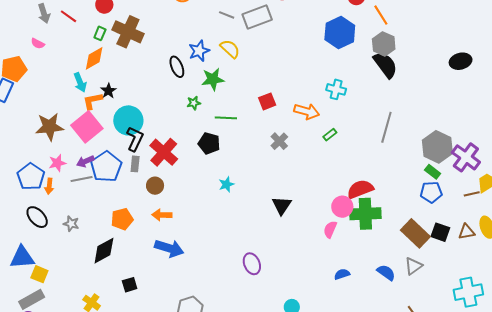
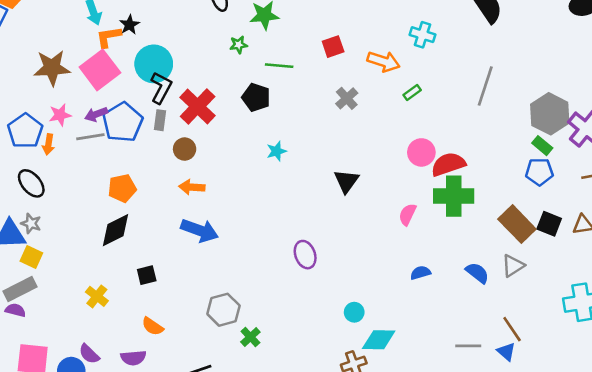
pink circle: (342, 207) -> (421, 152), moved
orange pentagon: (122, 219) -> (122, 188), moved
gray star: (71, 224) -> (31, 223), moved

